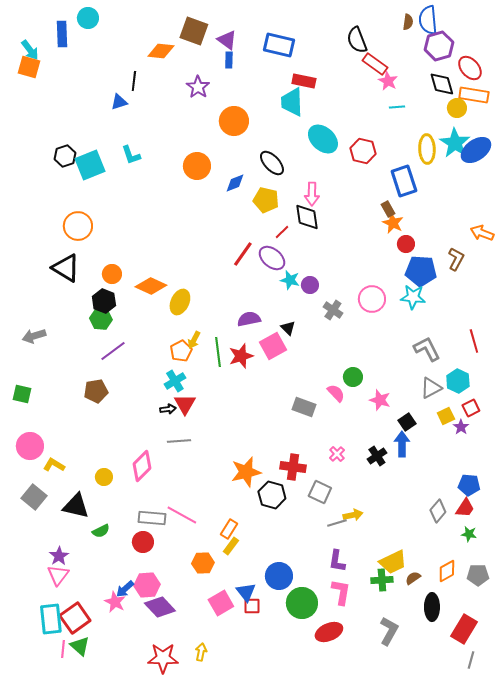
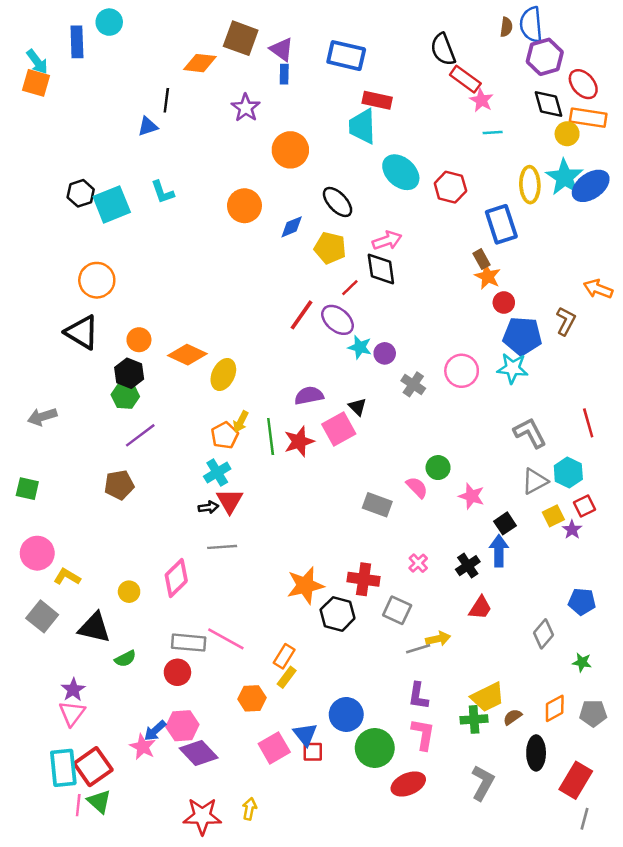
pink arrow: (312, 194) -> (387, 240), turned -110
red trapezoid: (465, 508) -> (480, 608), moved

